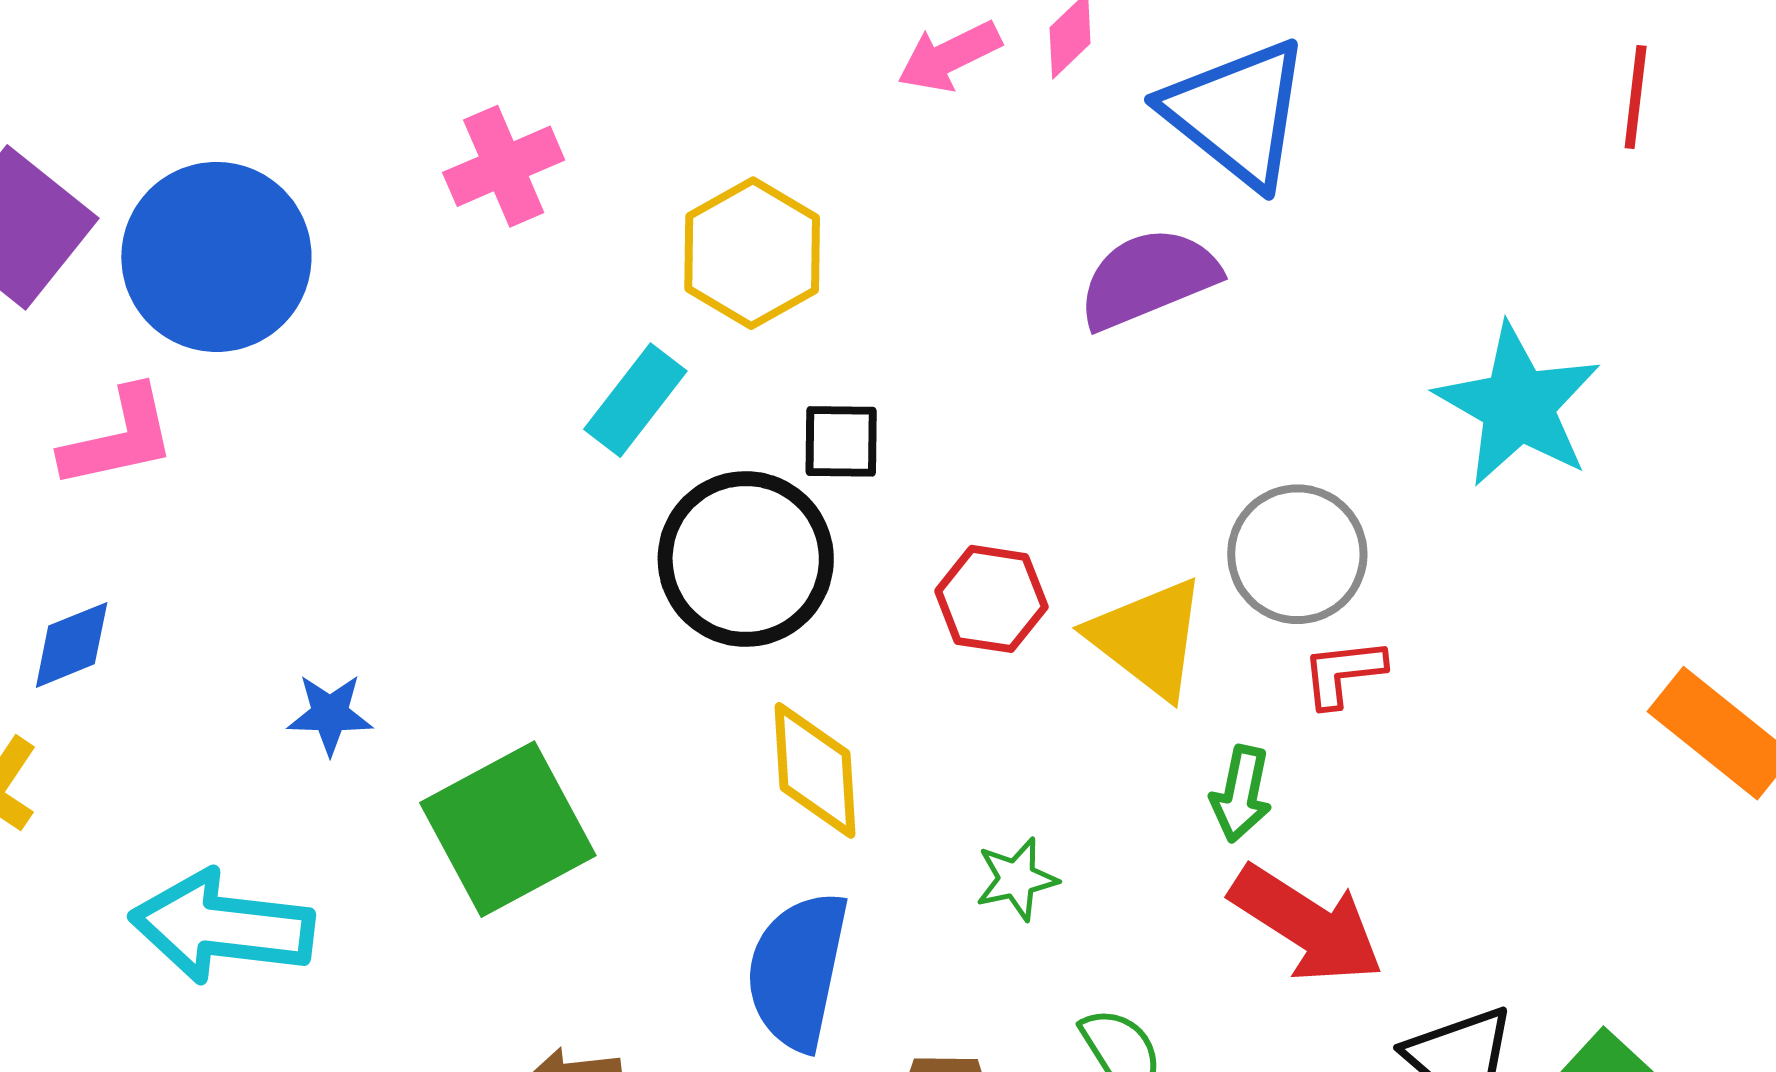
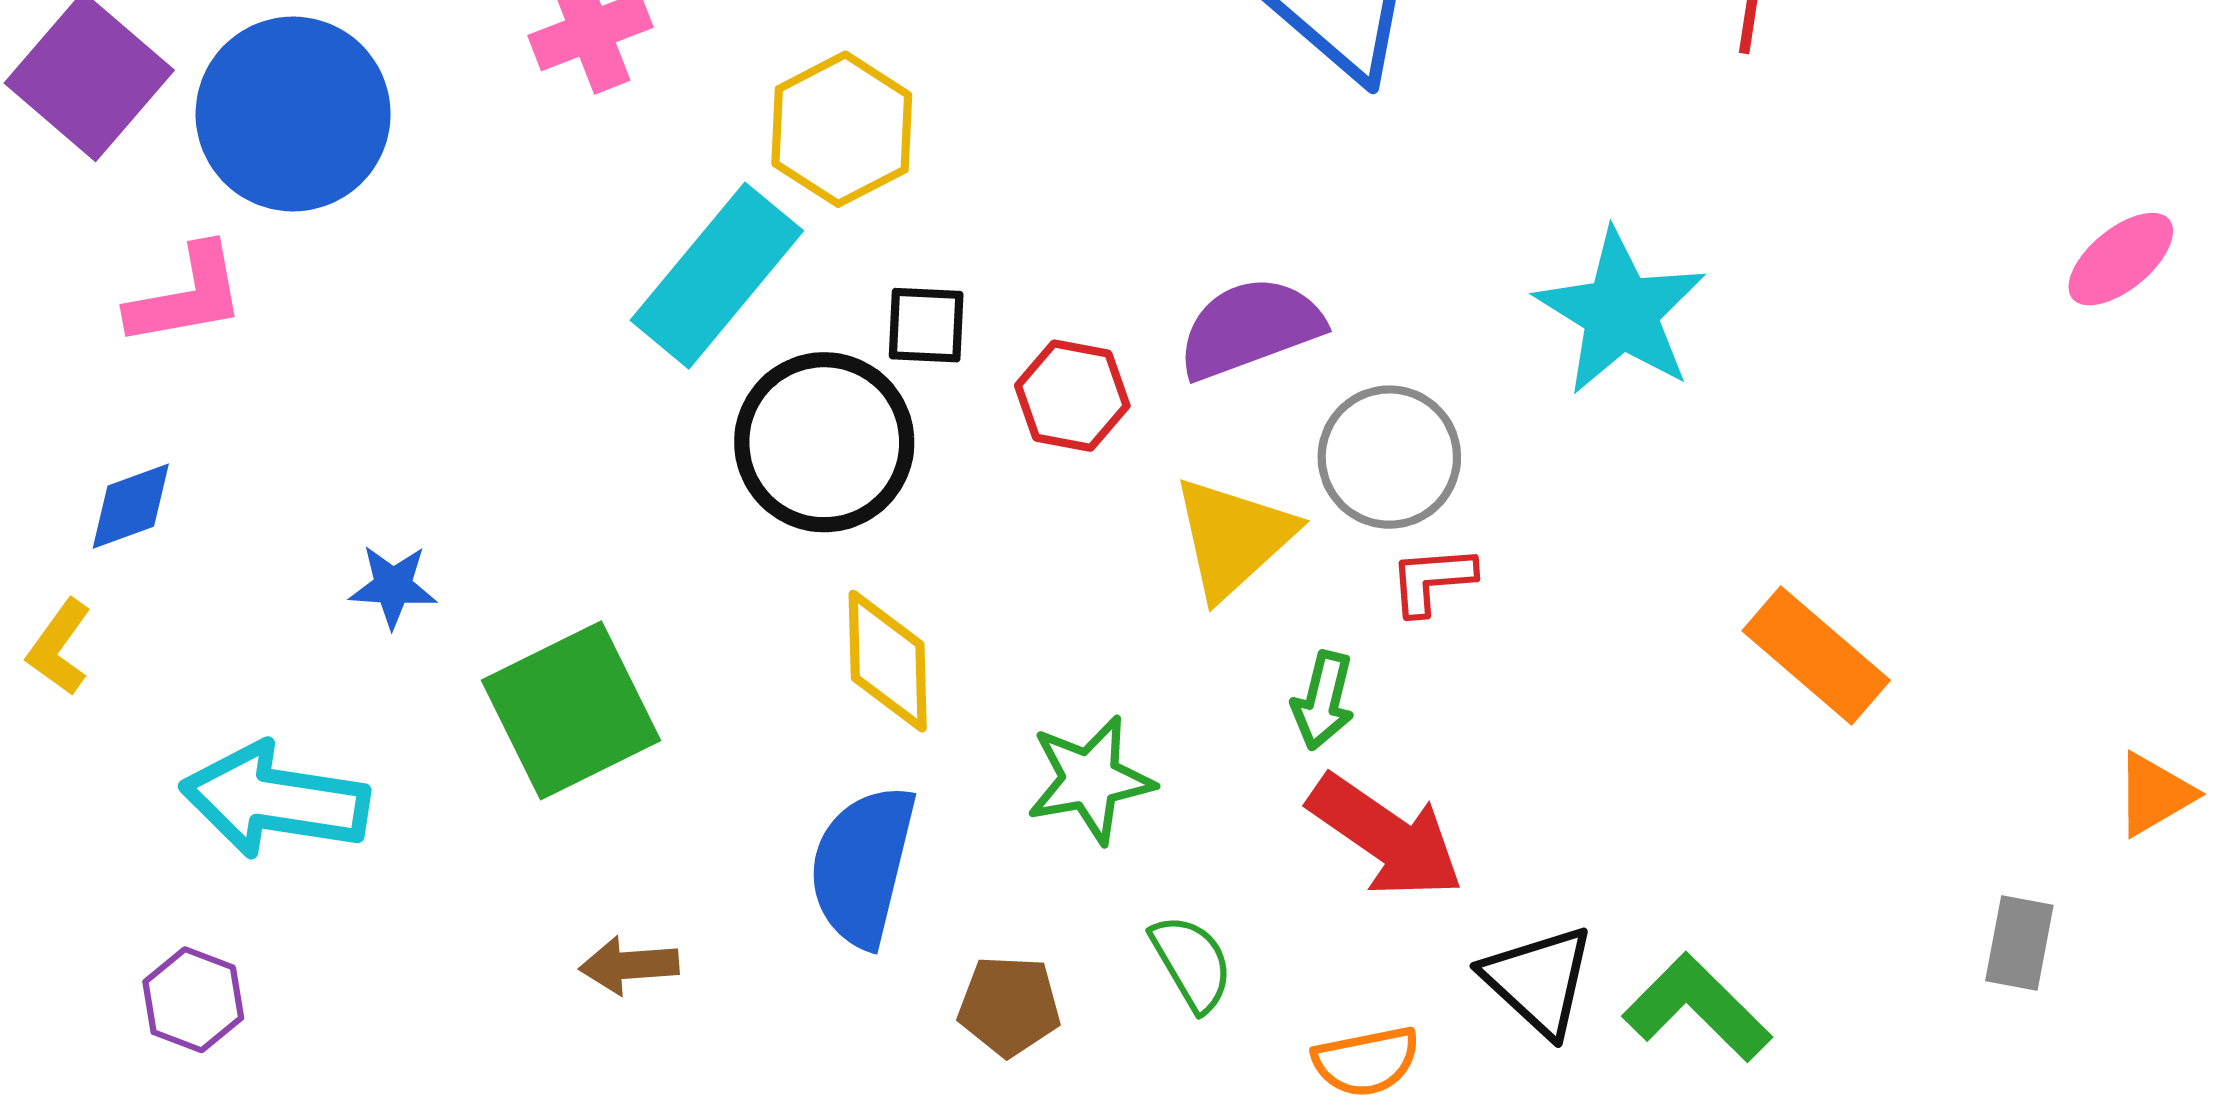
purple semicircle: (1148, 278) -> (1250, 328), moved
cyan rectangle: (635, 400) -> (717, 276), size x1.6
red hexagon: (991, 599) -> (1072, 396), moved
yellow triangle: (1148, 638) -> (1233, 537), turned 38
green star: (1017, 879) -> (1090, 780), size x1.5

